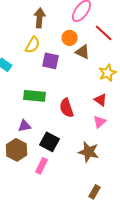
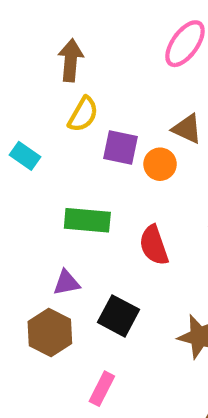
brown arrow: (40, 18) -> (71, 60), moved
orange circle: (70, 38) -> (160, 164), moved
pink rectangle: (42, 166) -> (102, 389), moved

